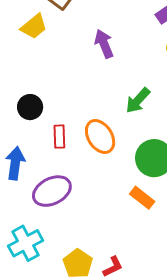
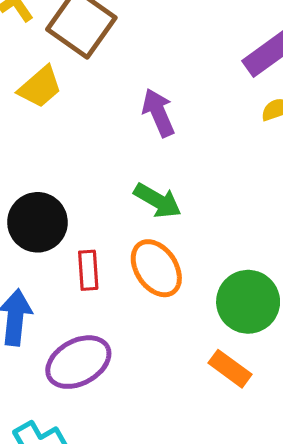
green arrow: (138, 100) -> (158, 201), moved, turned -100
black circle: (30, 107) -> (37, 222), size x1.4

